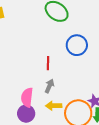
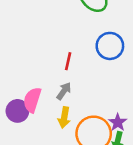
yellow arrow: (54, 106) -> (64, 118), turned -91
purple circle: (26, 114) -> (17, 111), moved

